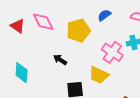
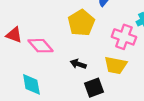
pink diamond: (43, 22) -> (41, 46), moved
black arrow: (60, 60) -> (78, 64), moved

